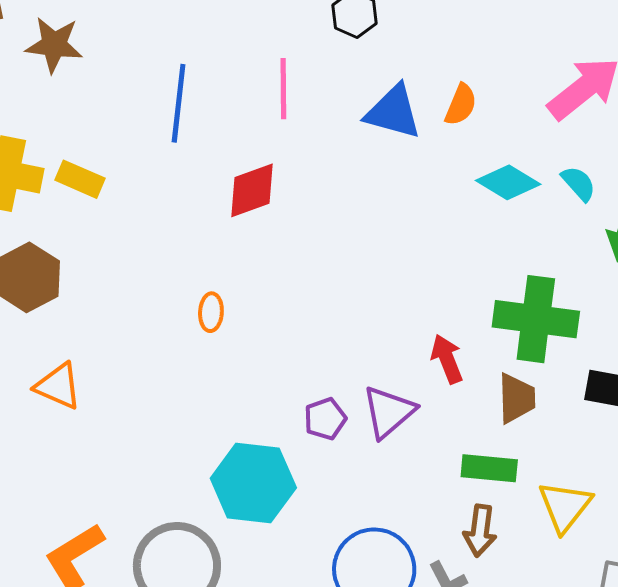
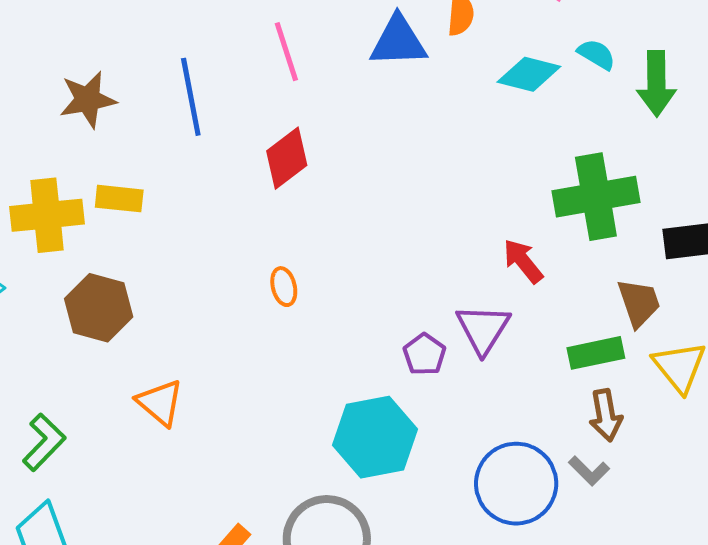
brown star: (54, 45) -> (88, 100), moved
orange triangle: (58, 386) -> (160, 403), turned 34
brown trapezoid: (516, 398) -> (639, 303), moved

